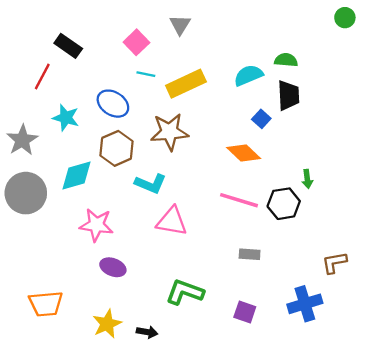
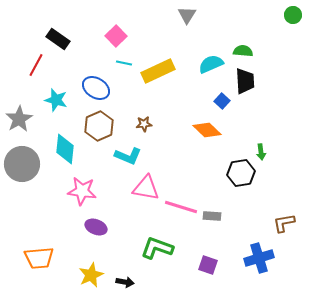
gray triangle: (180, 25) -> (187, 15), moved
brown star: (169, 132) -> (144, 124), moved, size x0.5
cyan diamond: (76, 175) -> (65, 149), turned -68
pink line: (239, 200) -> (181, 207), moved

